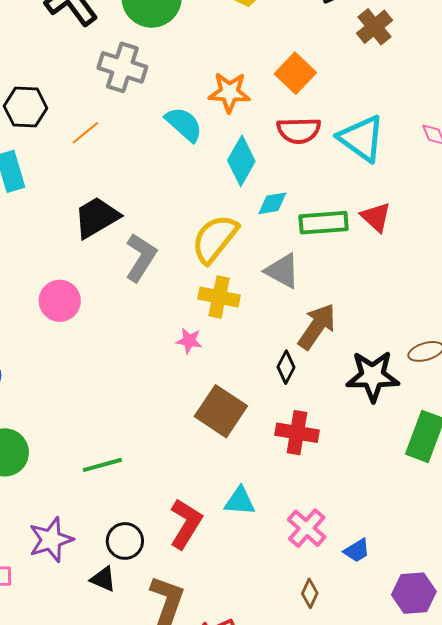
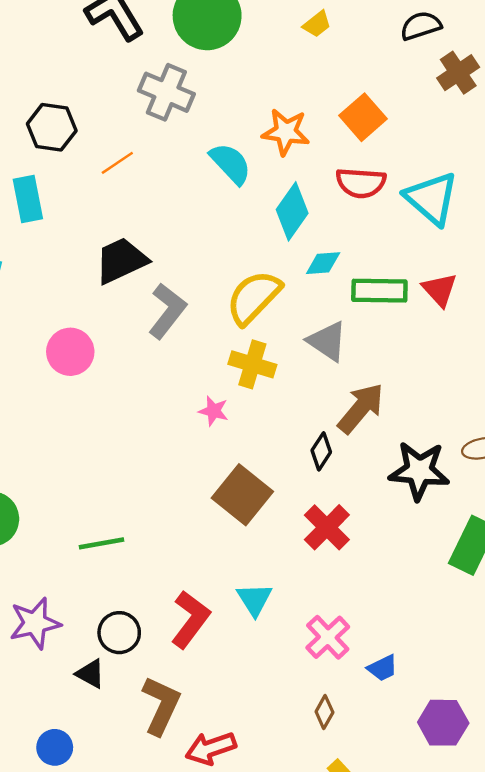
red cross: (297, 433) -> (327, 527), turned 30
cyan triangle: (240, 501) -> (254, 599), turned 48

